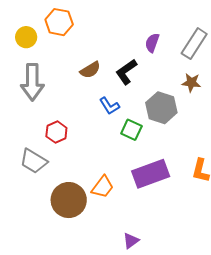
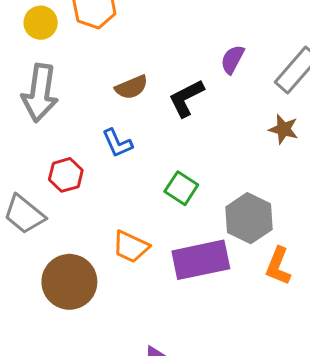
blue L-shape: (109, 106) -> (117, 143), moved
gray hexagon: (161, 108) -> (249, 218), moved
orange trapezoid: (103, 187) -> (131, 247), moved, turned 70

